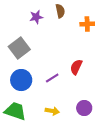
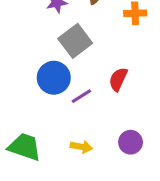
gray square: (19, 48) -> (75, 41), moved
blue circle: (21, 80) -> (54, 78), moved

